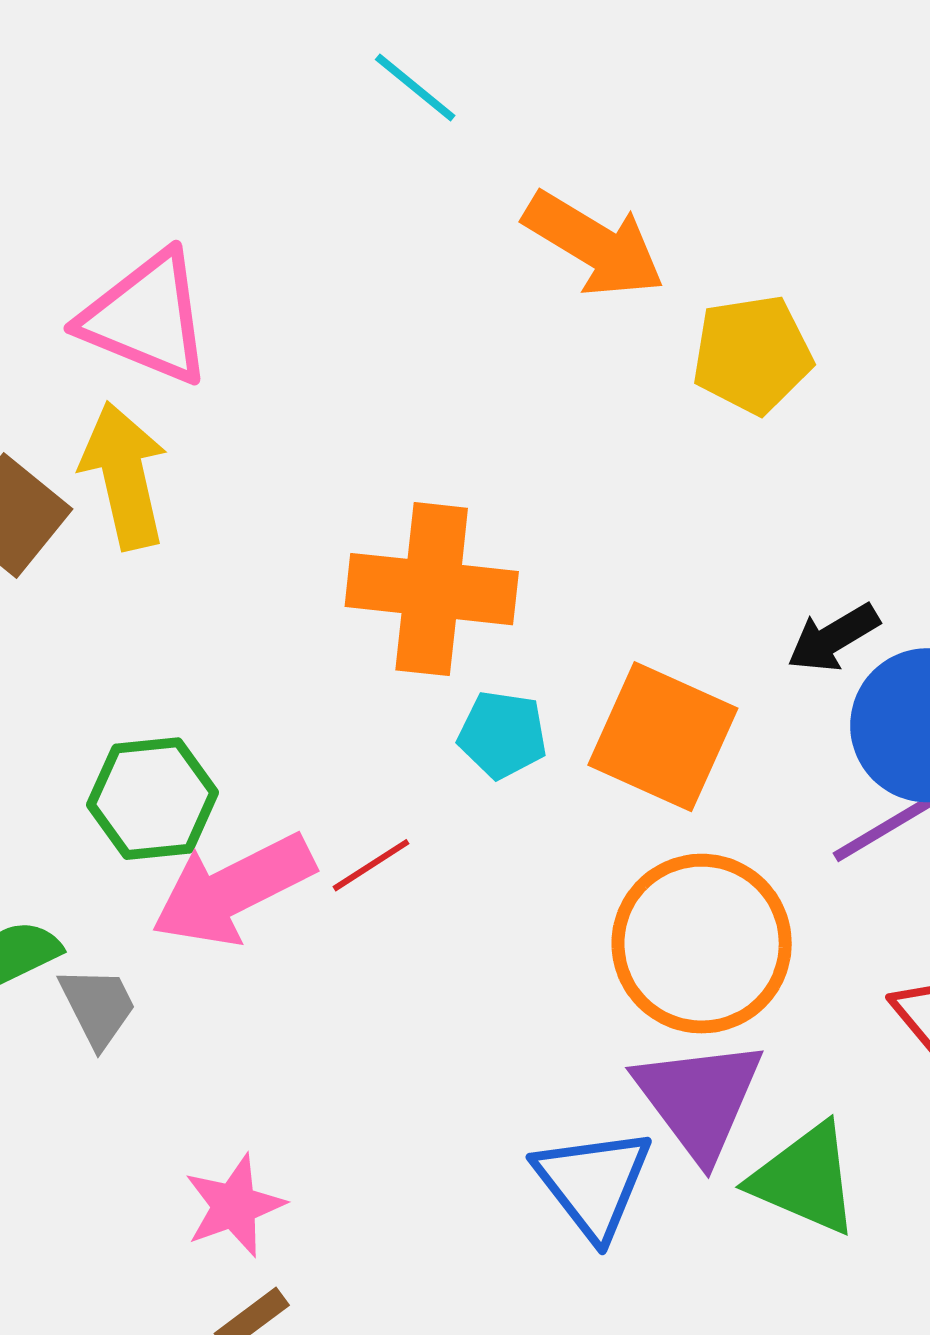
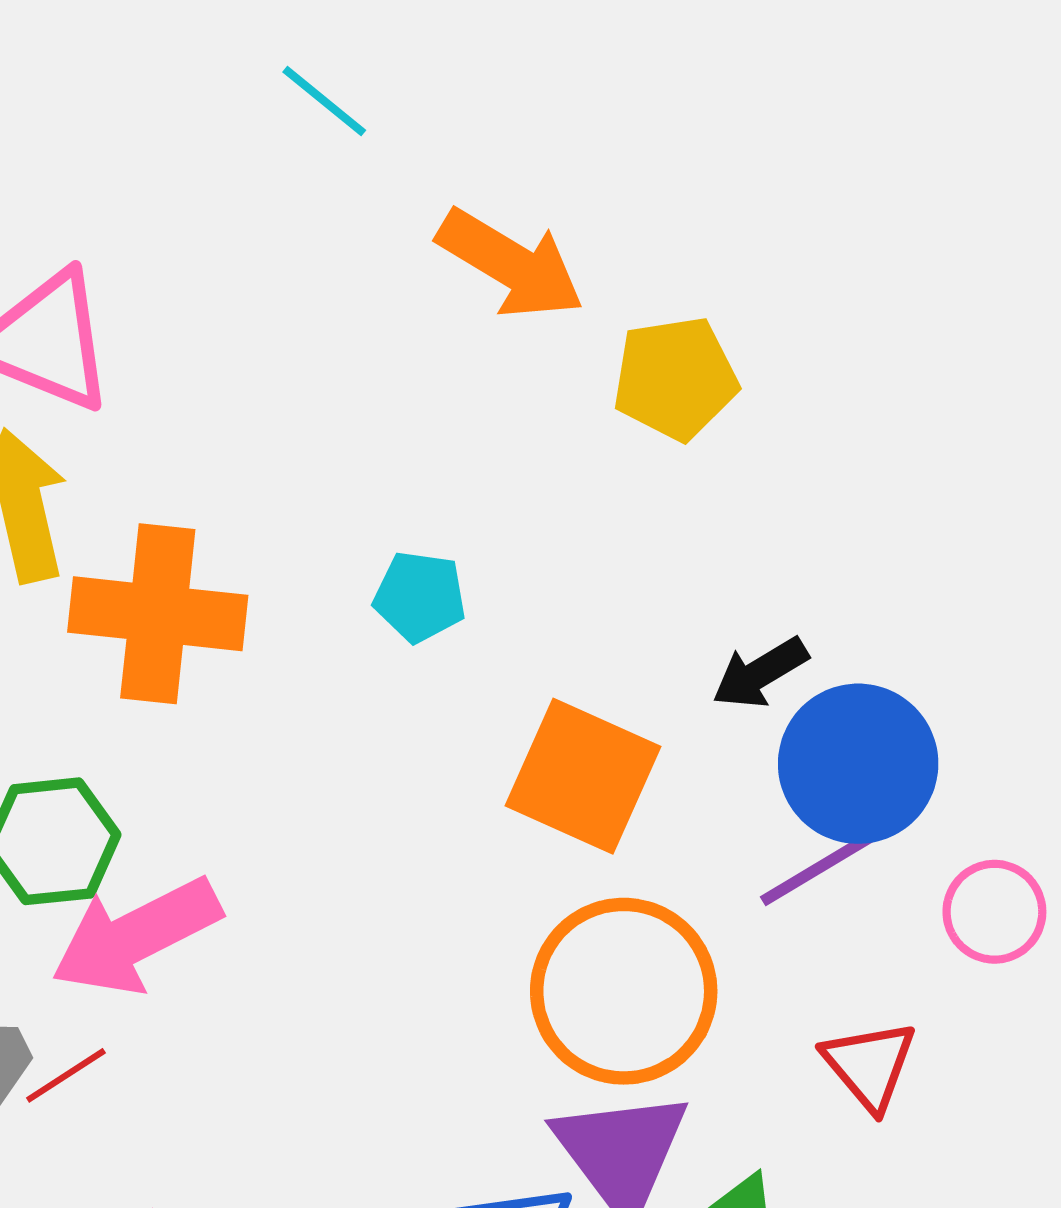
orange cross: (432, 589) -> (158, 614), moved
cyan pentagon: (502, 735) -> (420, 597), moved
red line: (371, 865) -> (66, 1075), moved

